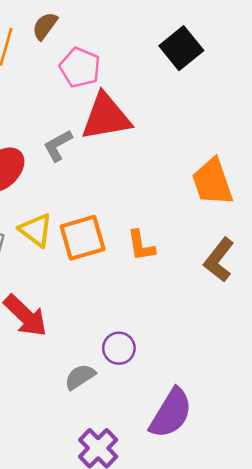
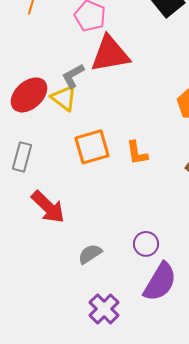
yellow triangle: (36, 230) -> (64, 98), moved
purple circle: (119, 348) -> (146, 244), moved

